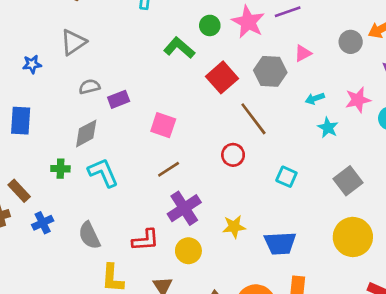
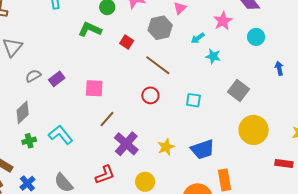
red square: (222, 77) -> (127, 42), size x0.6
pink star: (358, 100) -> (223, 21), moved
gray diamond: (86, 133) -> (23, 112), moved
yellow circle: (188, 251) -> (145, 182), moved

